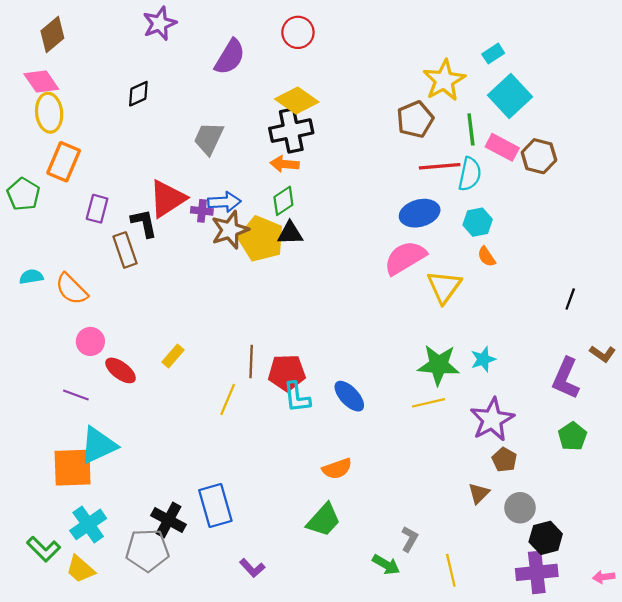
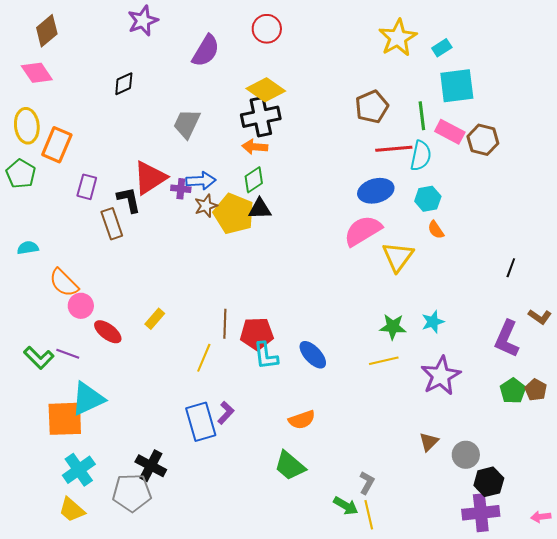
yellow star: (444, 80) -> (398, 38), moved
cyan square: (510, 96) -> (457, 86), turned 36
yellow ellipse: (49, 113) -> (27, 126), moved
brown star: (230, 230) -> (206, 206), size x0.7
orange semicircle: (71, 289) -> (64, 283), moved
green star: (439, 365) -> (393, 327), size x0.7
brown pentagon: (504, 460) -> (536, 390), moved
blue rectangle: (215, 505) -> (201, 422), moved
green trapezoid: (324, 520) -> (290, 466), turned 88
green L-shape: (44, 549) -> (39, 358), moved
purple L-shape: (252, 568) -> (226, 413), moved, turned -95
yellow line: (451, 570) -> (369, 515), moved

